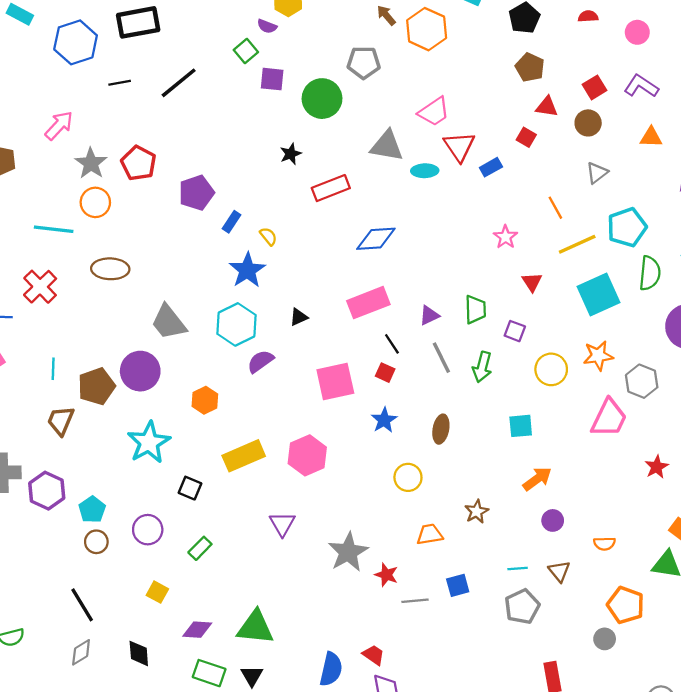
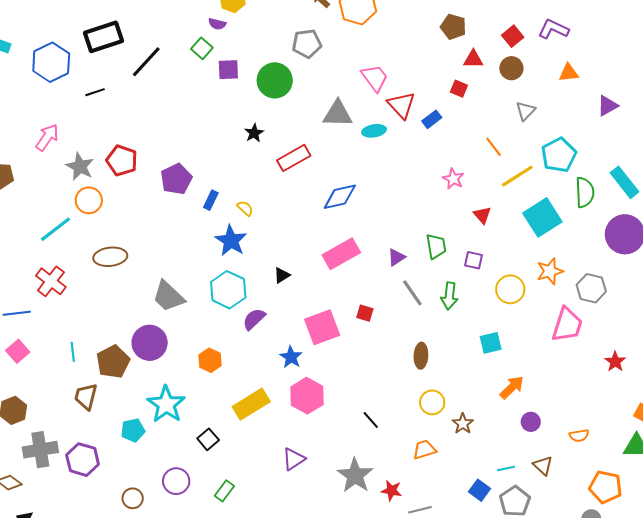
black line: (179, 83) -> (146, 62), moved
pink trapezoid: (434, 112) -> (375, 78), turned -84
cyan line: (54, 229) -> (56, 229), turned -36
black line: (392, 344) -> (371, 420), moved
blue star: (384, 420) -> (291, 357), moved
yellow circle: (408, 477) -> (432, 402), moved
black square: (190, 488) -> (208, 439), turned 35
cyan pentagon: (92, 510) -> (133, 430), moved, turned 30
purple triangle: (282, 524) -> (294, 459), turned 35
blue square: (458, 585) -> (480, 490), moved, turned -30

